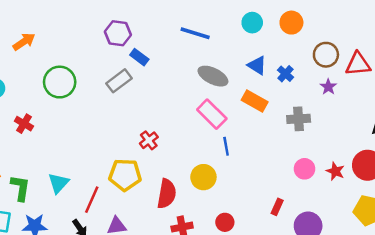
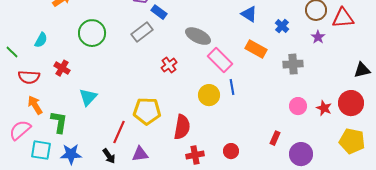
blue triangle: (257, 65) -> (249, 14), moved
gray ellipse: (213, 76) -> (198, 36), moved
red cross: (149, 140) -> (169, 65), moved
yellow circle: (203, 177) -> (209, 95), moved
cyan triangle: (58, 183) -> (88, 97), moved

